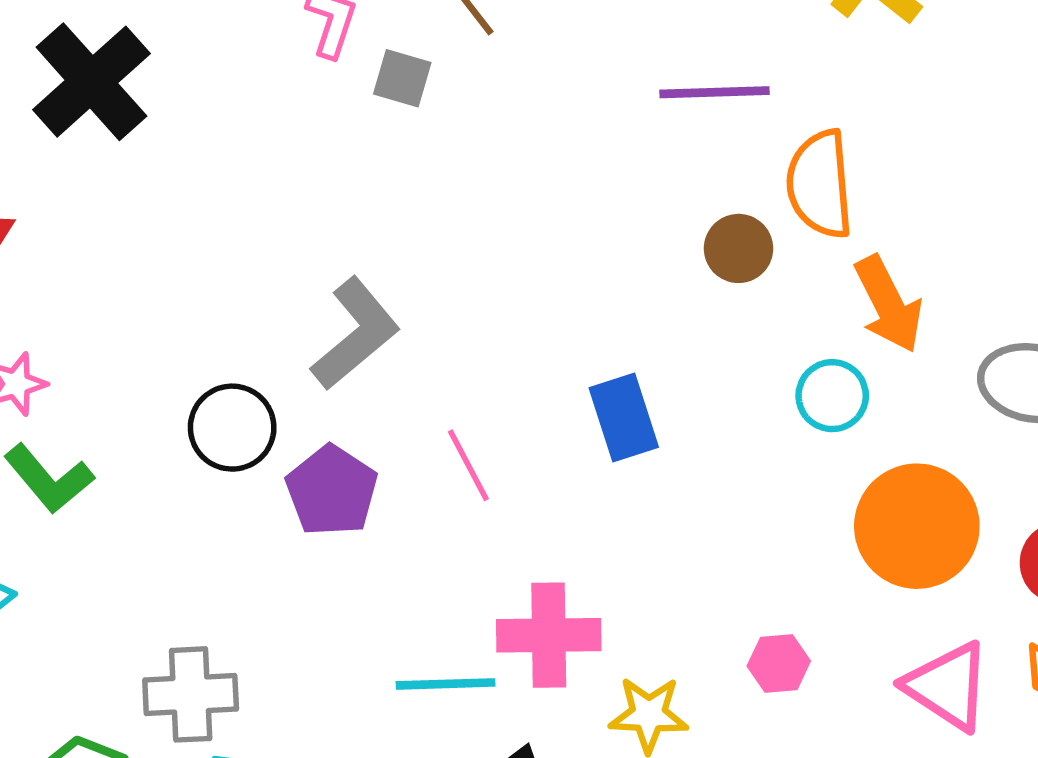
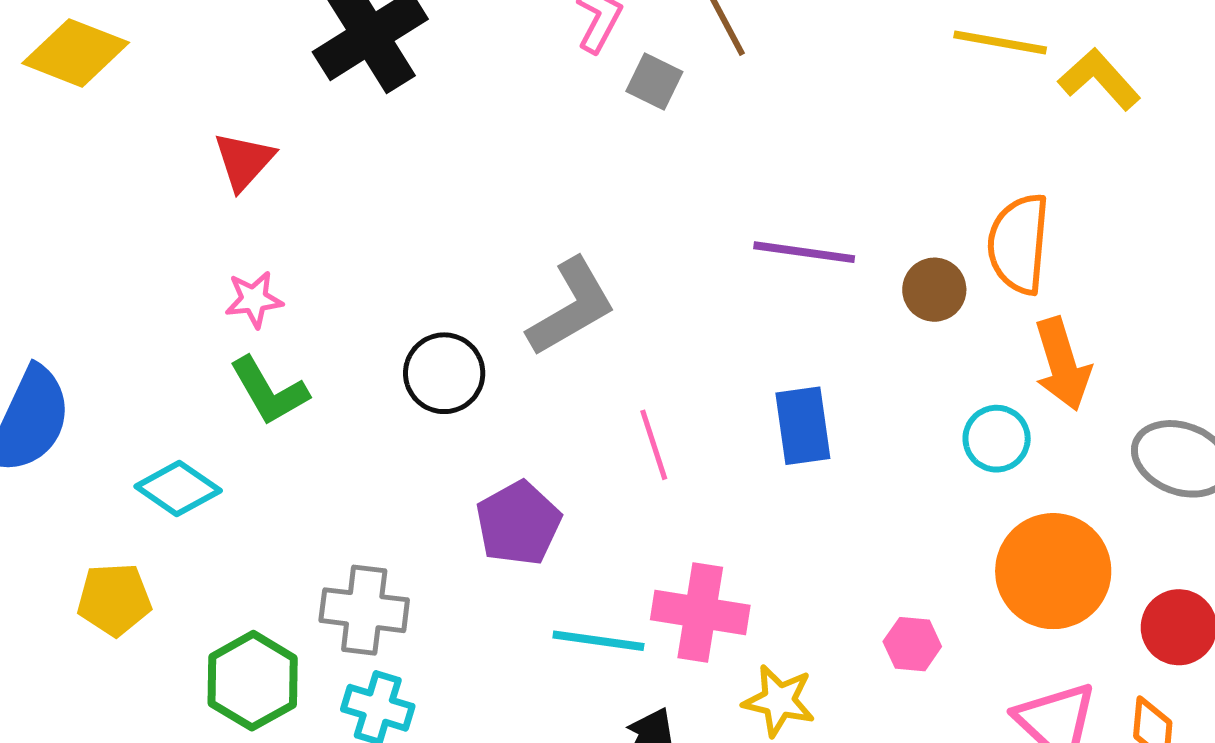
purple line: (715, 92) -> (804, 252), moved
purple pentagon: (332, 491) -> (518, 523), moved
pink hexagon: (779, 664) -> (912, 644), moved

